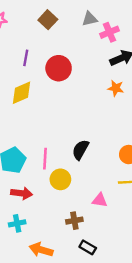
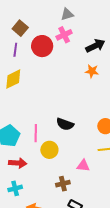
brown square: (48, 20) -> (20, 28), moved
pink cross: (109, 32) -> (64, 35), moved
red circle: (59, 68) -> (42, 46), moved
black semicircle: (80, 150) -> (65, 124), turned -96

